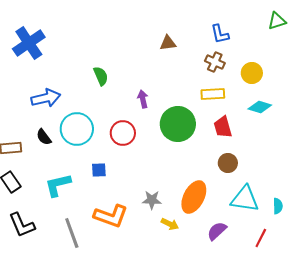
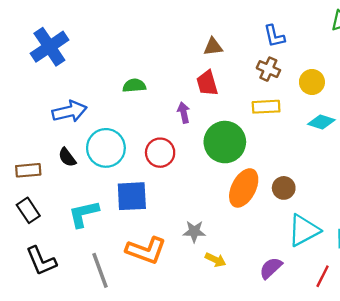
green semicircle: (101, 76) -> (134, 86), turned -72
red trapezoid: (223, 127) -> (207, 83), moved
blue square: (99, 170) -> (132, 196), size x1.8
orange ellipse: (194, 197) -> (244, 188), moved
cyan triangle: (245, 199) -> (304, 230), turned -36

